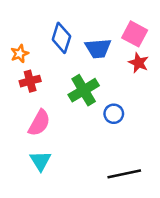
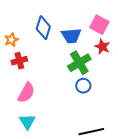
green cross: (84, 90) -> (79, 63), moved

